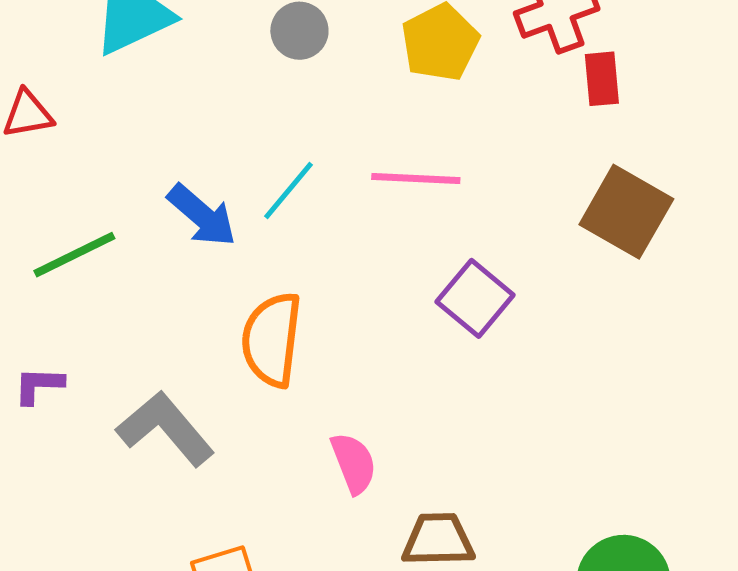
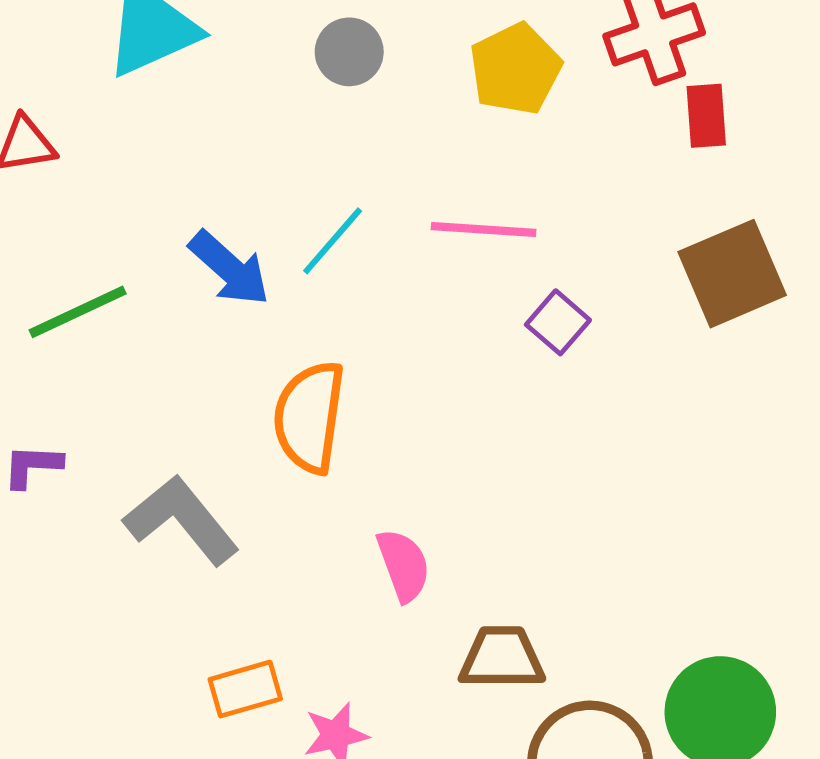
brown square: (626, 212) -> (732, 274), turned 36
purple square: (475, 298) -> (558, 322), moved, size x0.7

